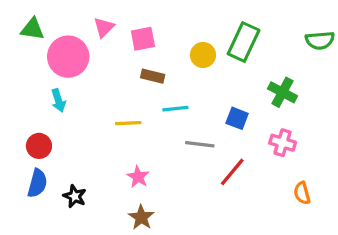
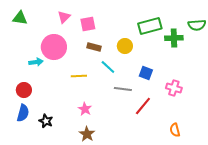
green rectangle: (244, 42) -> (150, 26), turned 50
yellow circle: (203, 55) -> (125, 46), moved
pink circle: (68, 57) -> (54, 47), moved
green cross: (283, 92) -> (174, 38), moved, turned -30
cyan arrow: (58, 100) -> (36, 62), turned -80
cyan line: (175, 109) -> (108, 67), turned 49
orange semicircle: (302, 193) -> (175, 130), moved

